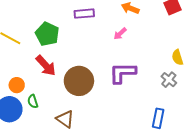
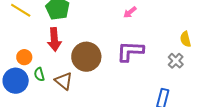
red arrow: (46, 66) -> (54, 39), turned 35
brown triangle: (65, 119) -> (64, 81), moved

